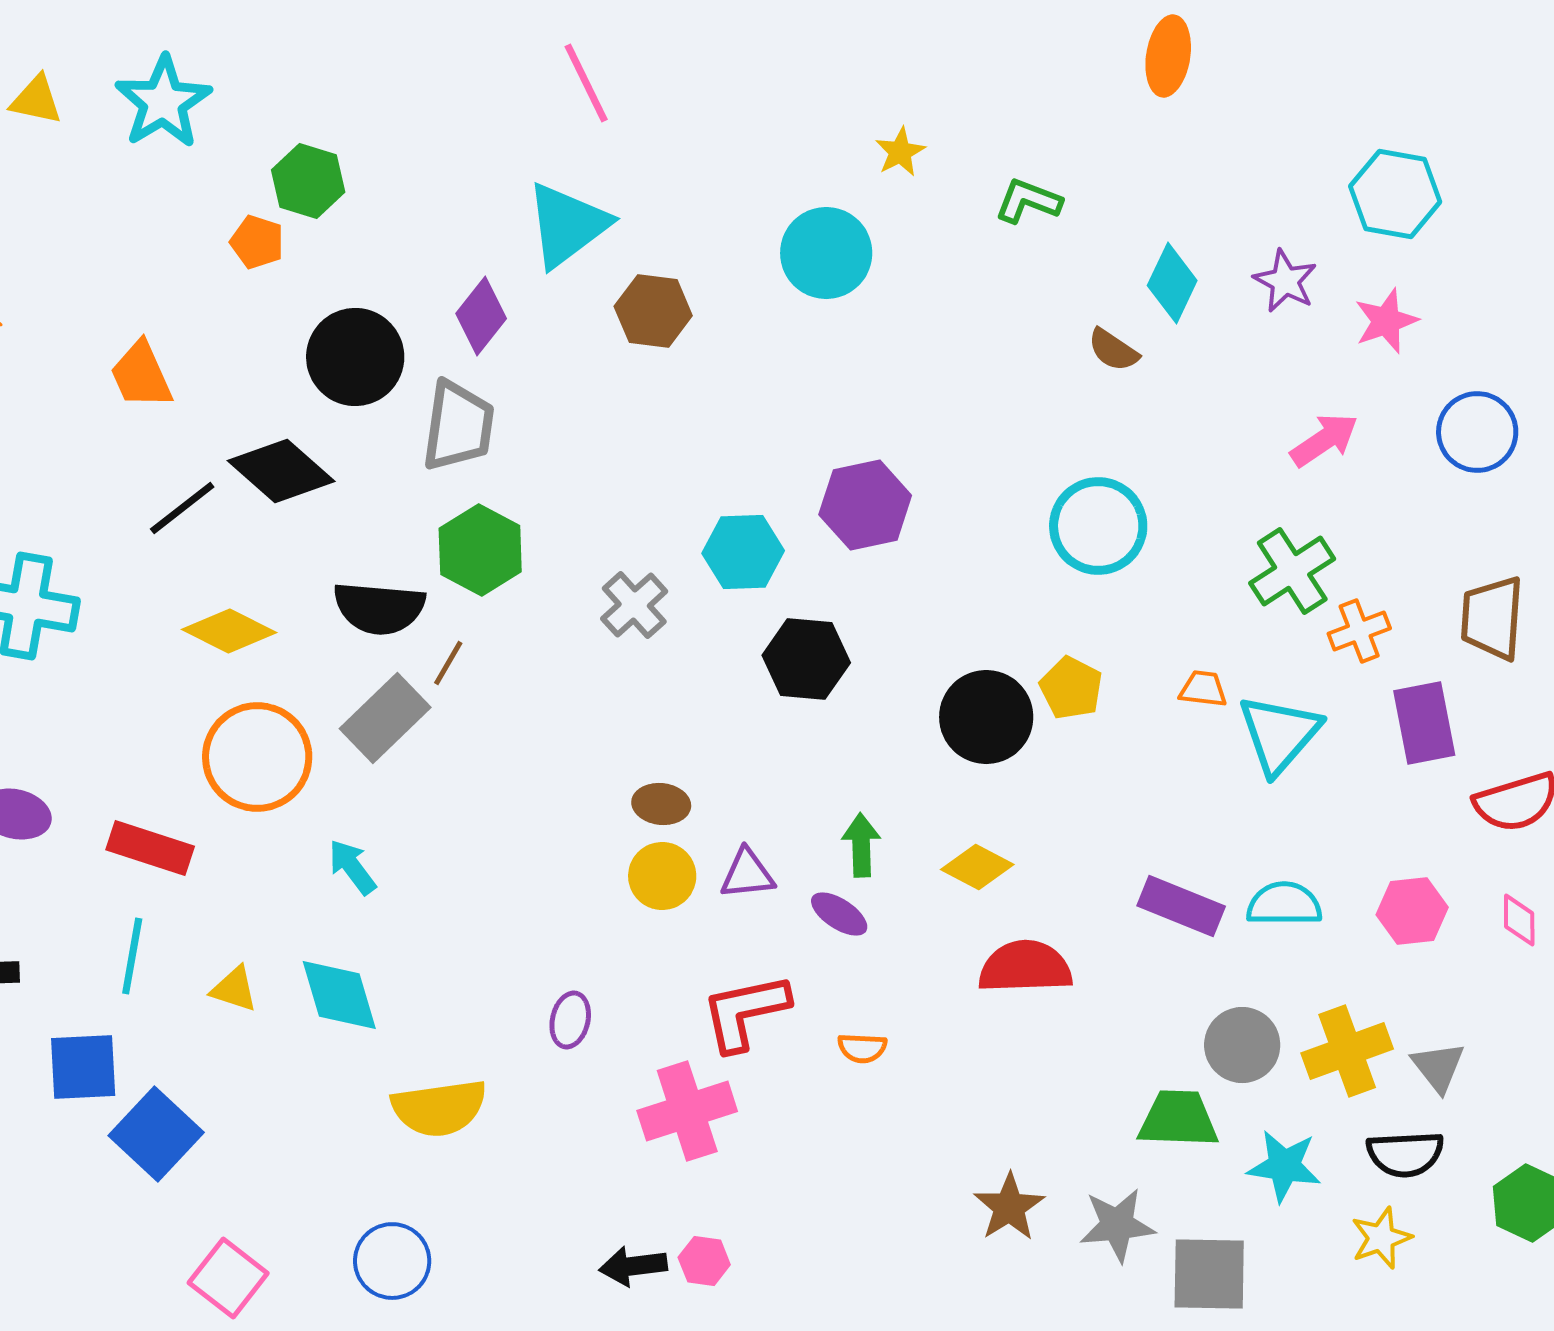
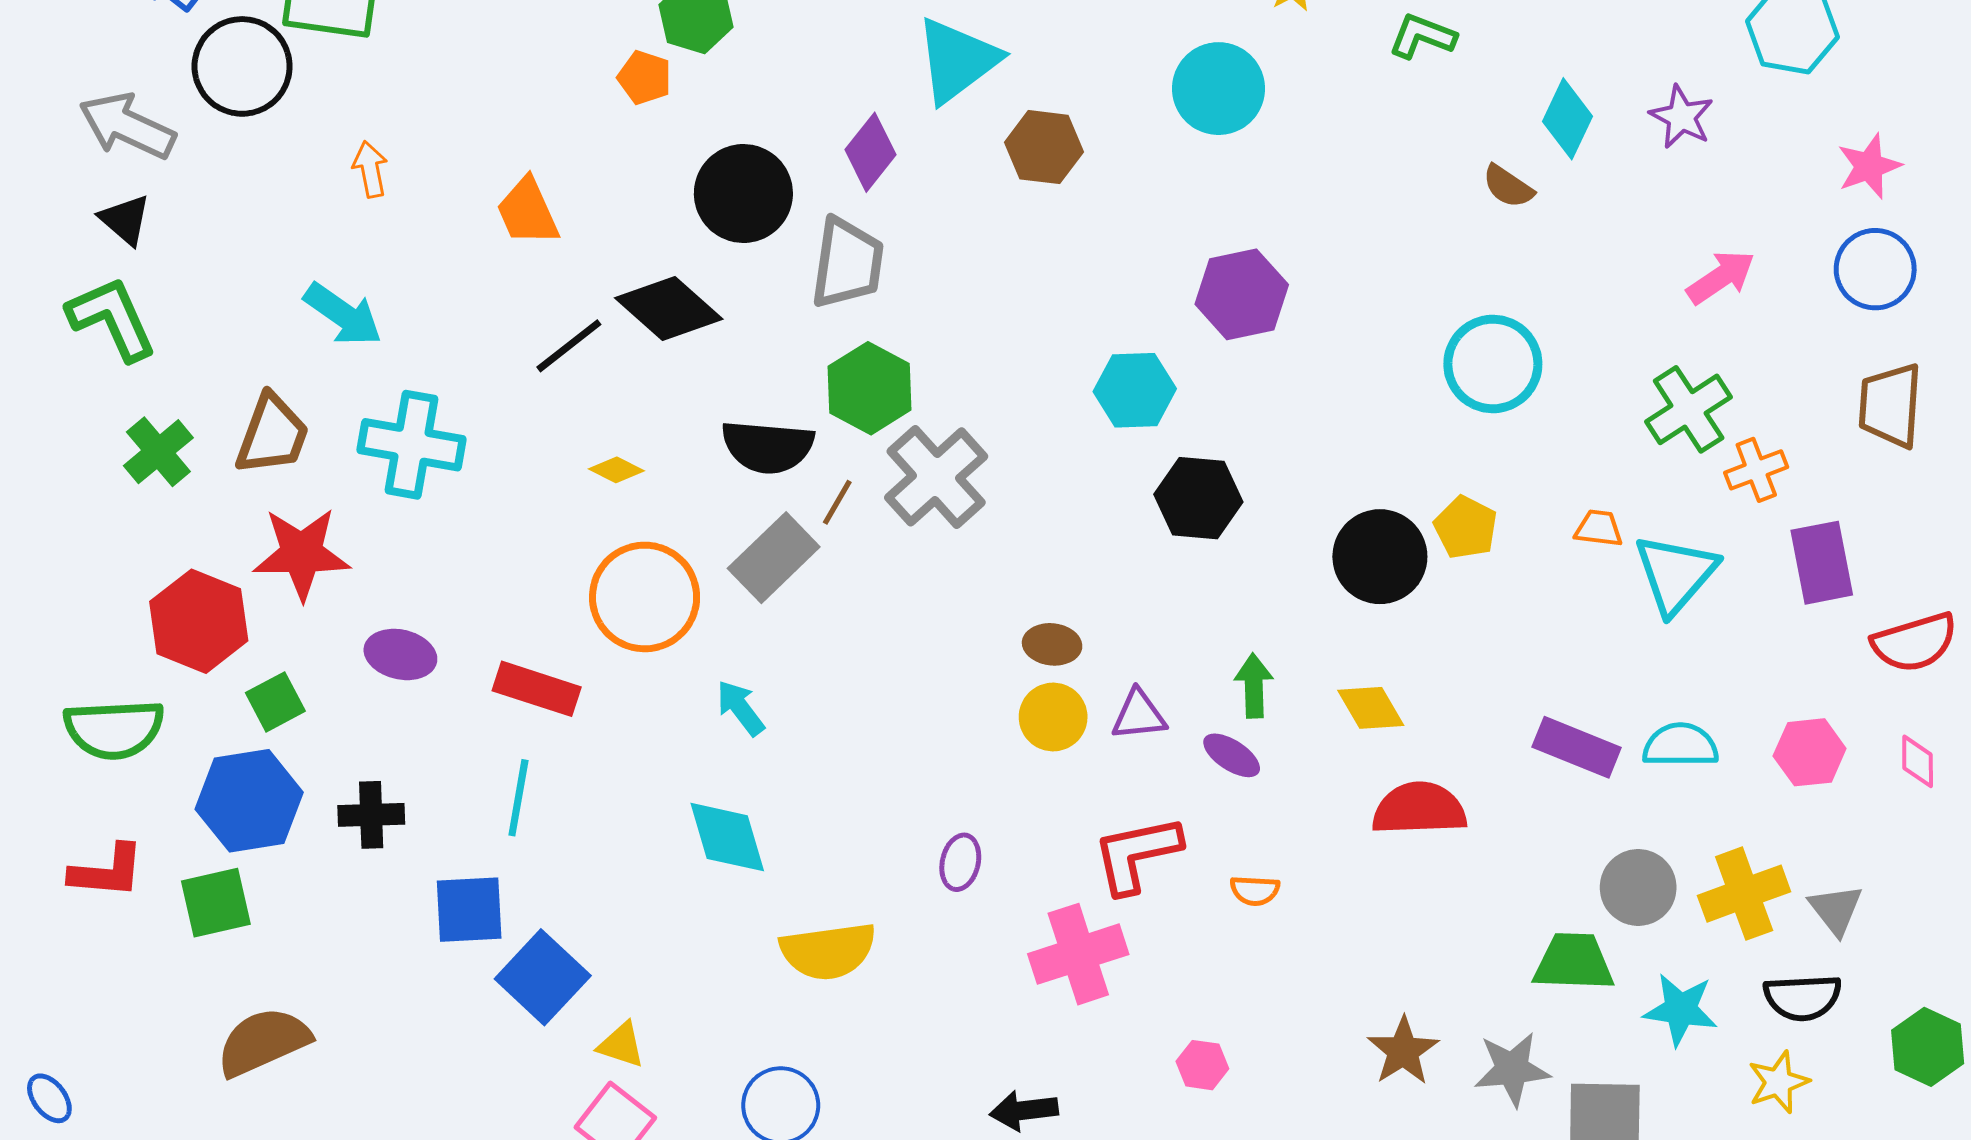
pink star: (1386, 321) -> (1869, 166), moved
purple hexagon: (865, 505) -> (1242, 294), moved
gray cross: (634, 605) -> (936, 477), moved, size x1.5
brown trapezoid: (1492, 618) -> (1890, 405), moved
yellow diamond: (229, 631) -> (616, 470), size x0.6
yellow diamond: (977, 867) -> (1371, 708), turned 32
yellow triangle: (234, 989) -> (621, 1045), moved
pink hexagon: (704, 1261) -> (1202, 1065), moved

